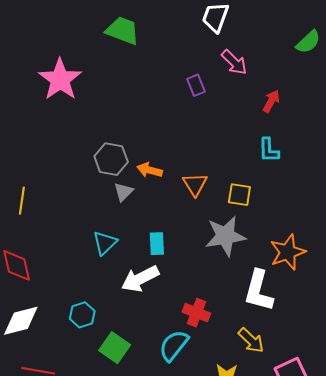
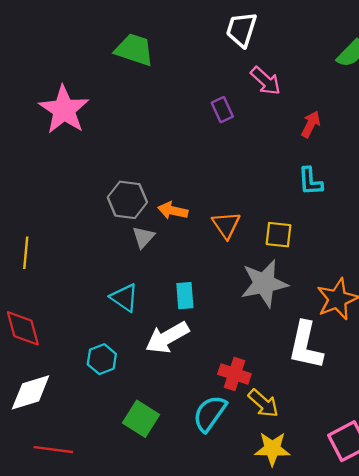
cyan triangle: (105, 243) -> (124, 298), turned -40
cyan hexagon: (82, 315) -> (102, 359), moved
yellow arrow: (251, 340) -> (263, 403), moved

